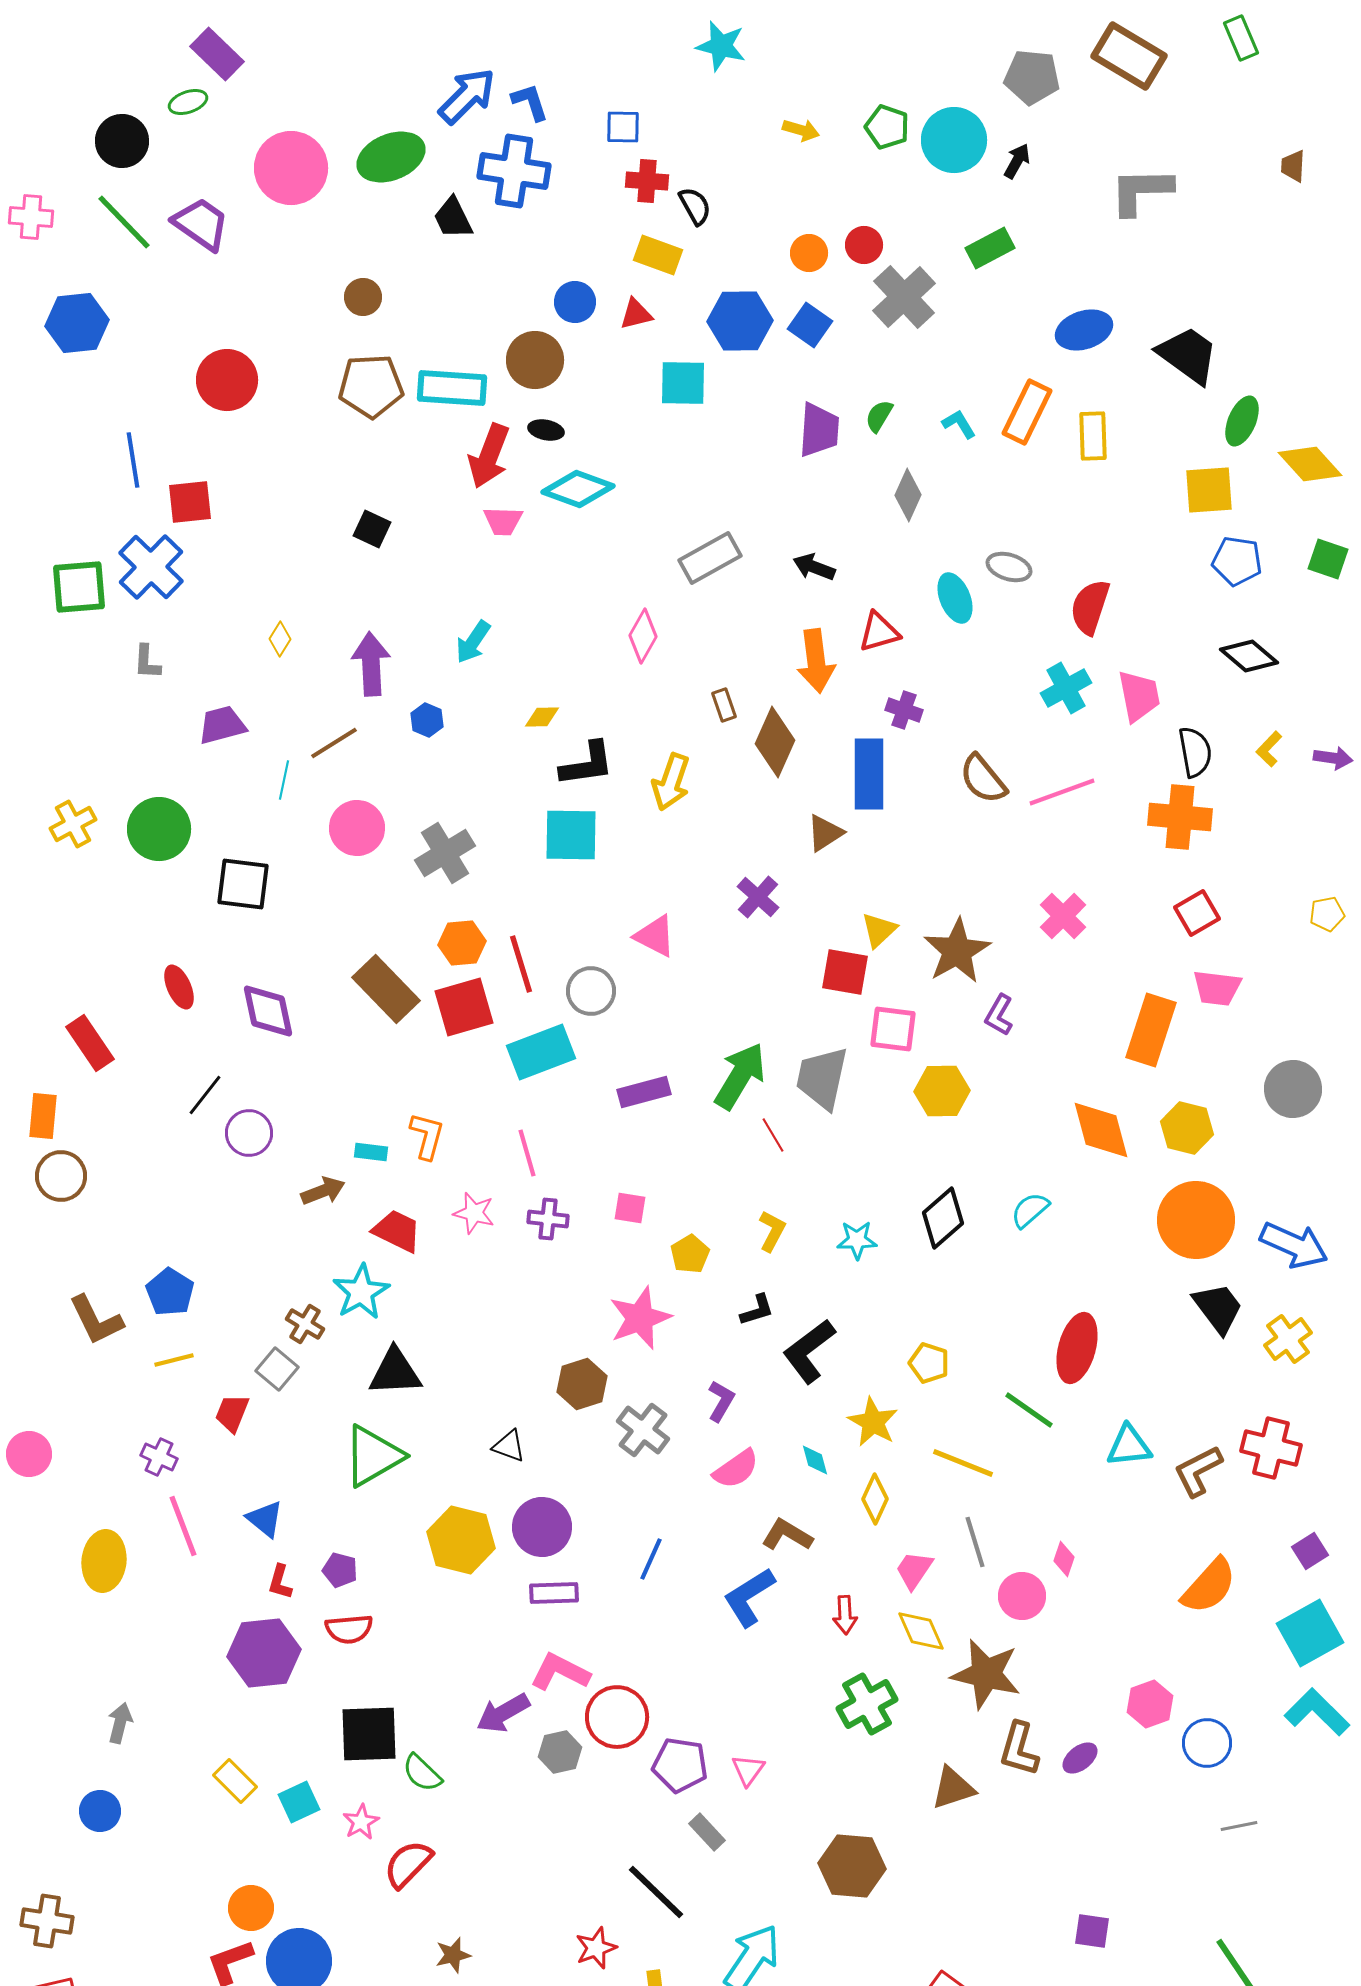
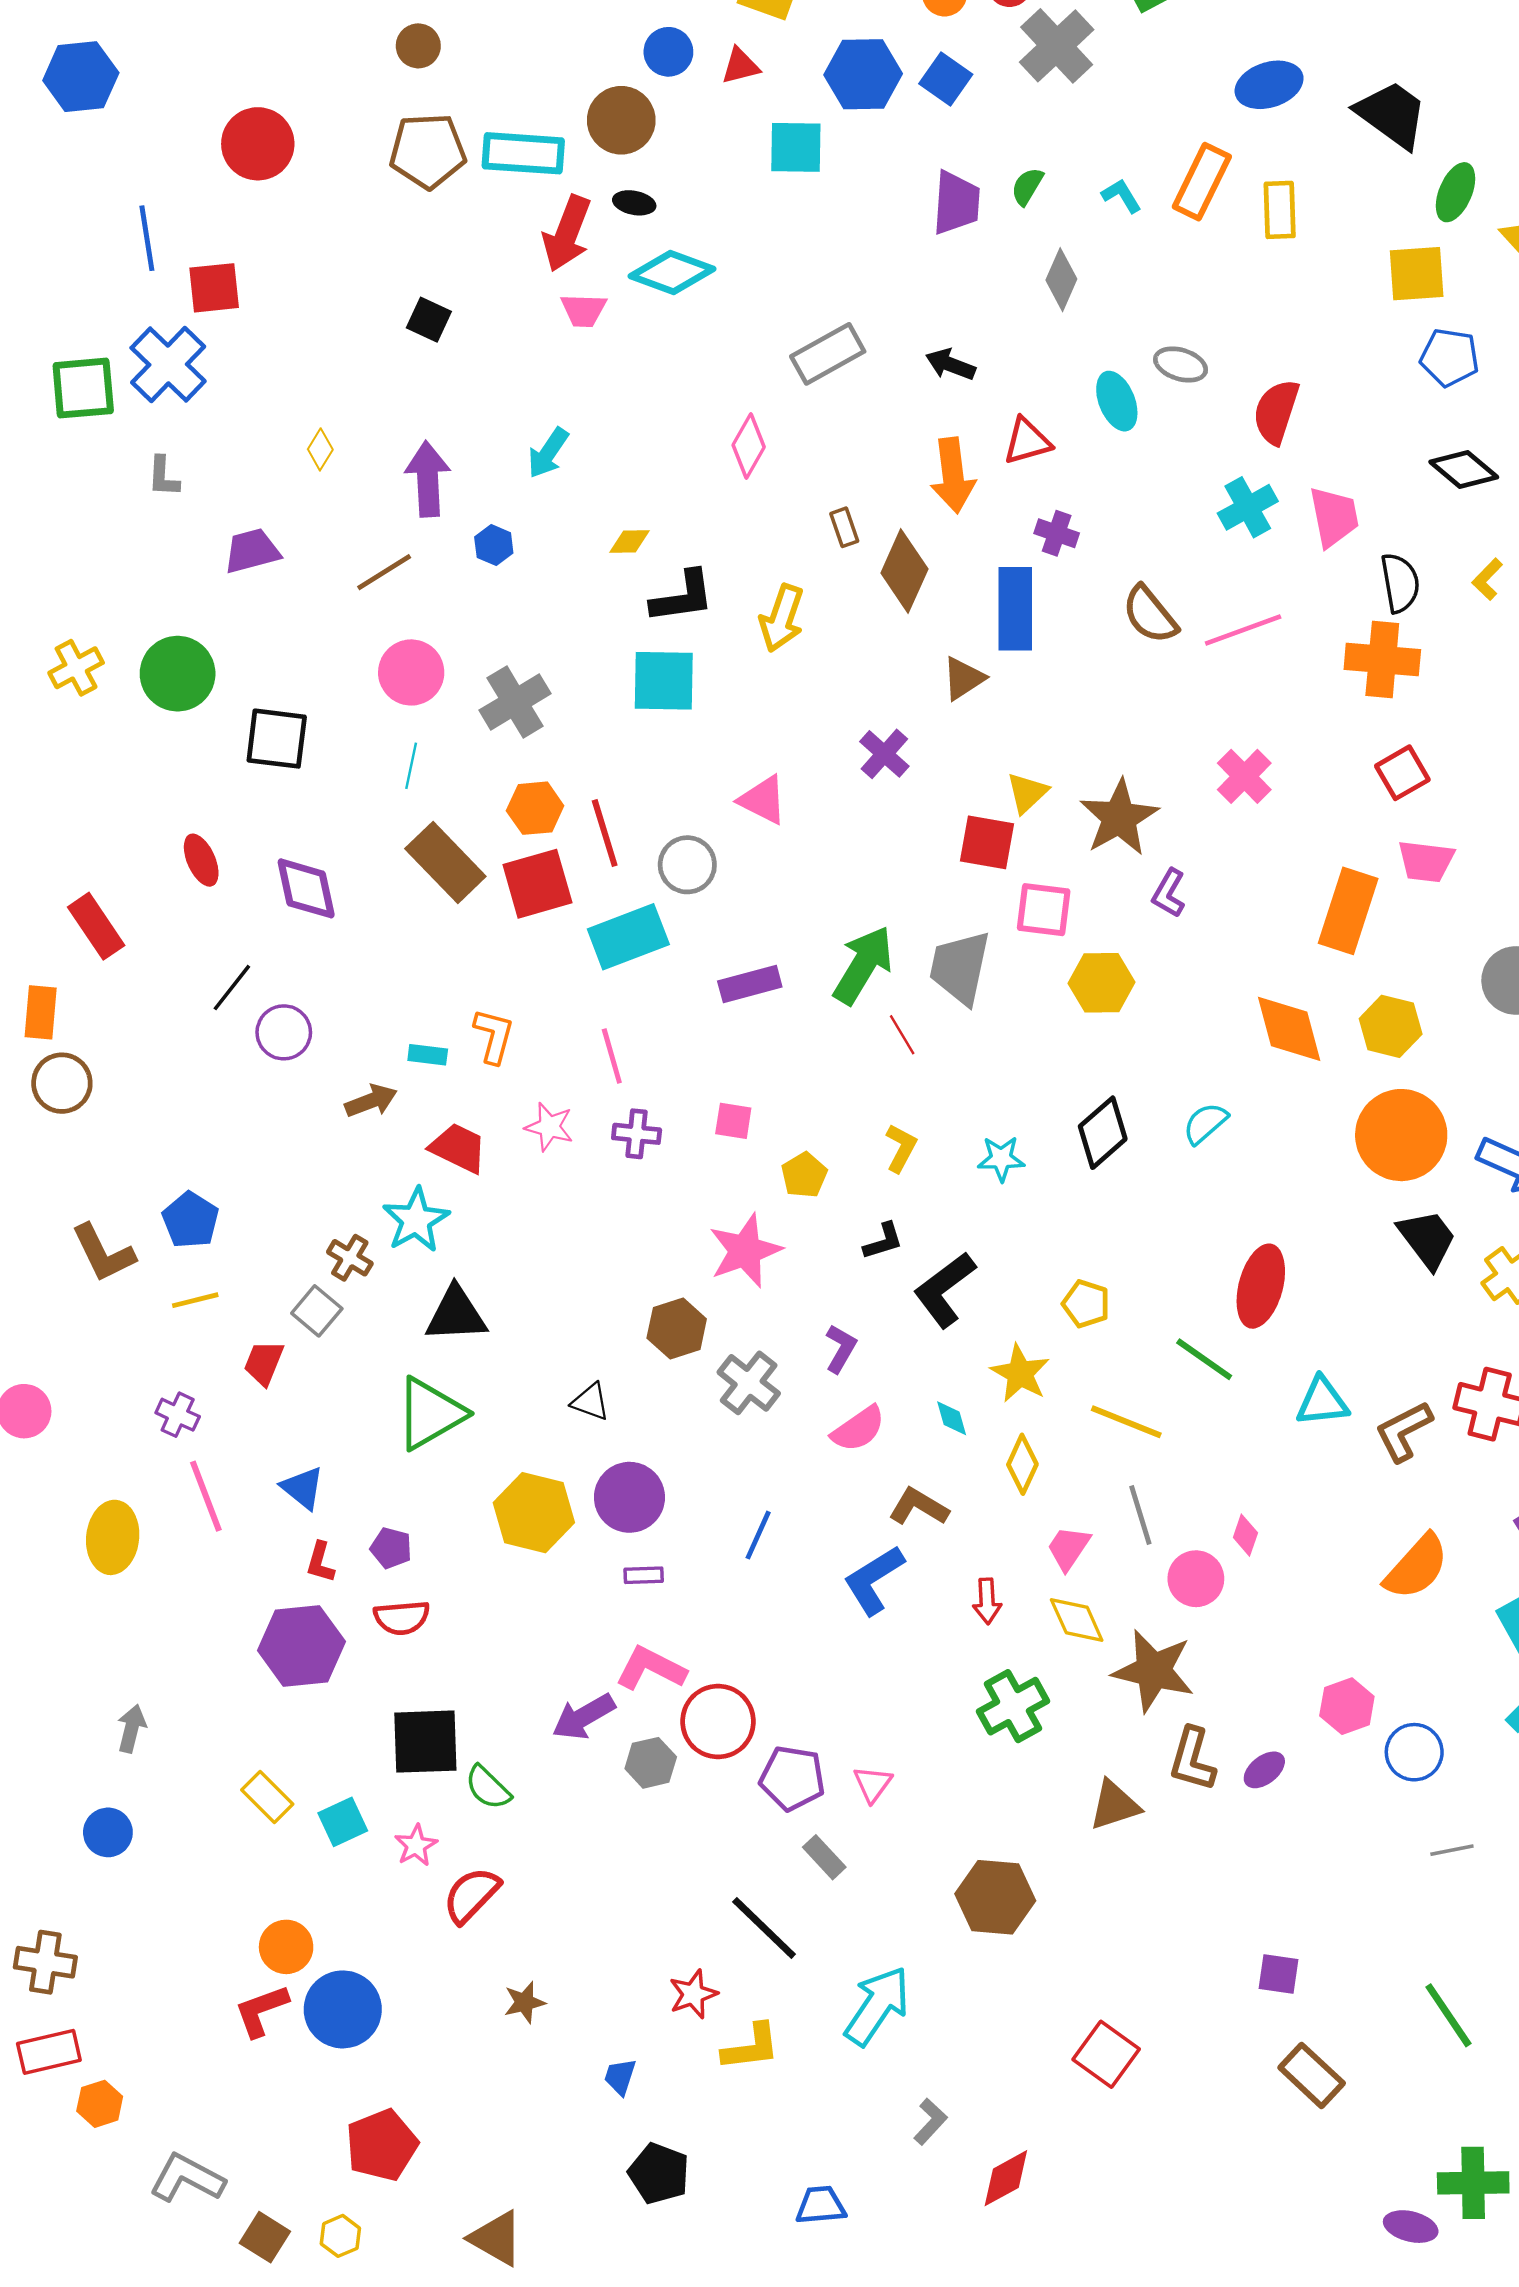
cyan line: (284, 780) -> (411, 766), moved
purple rectangle: (554, 1593) -> (644, 1575), size x0.7

